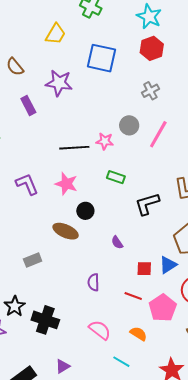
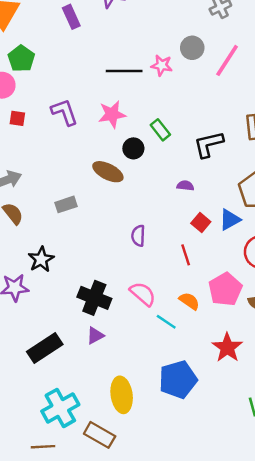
green rectangle: (116, 177) -> (160, 130), moved, turned 30
pink star: (66, 184) -> (112, 114), turned -30
purple semicircle: (117, 242) -> (185, 186), moved, turned 128
red square: (144, 269) -> (201, 222), turned 35
red line: (133, 296) -> (186, 255), turned 48
pink pentagon: (163, 308) -> (225, 289), moved
black cross: (45, 320) -> (94, 298), moved
cyan line: (121, 362) -> (166, 322), moved

